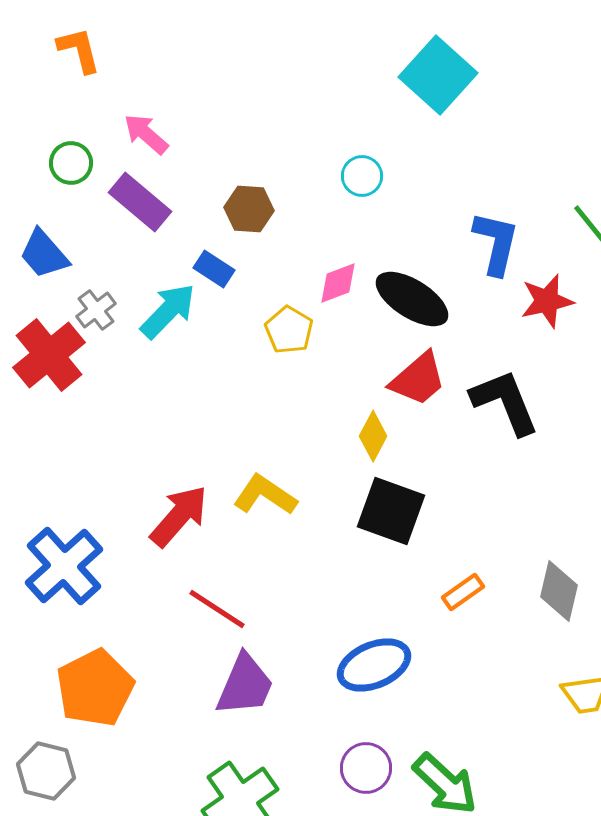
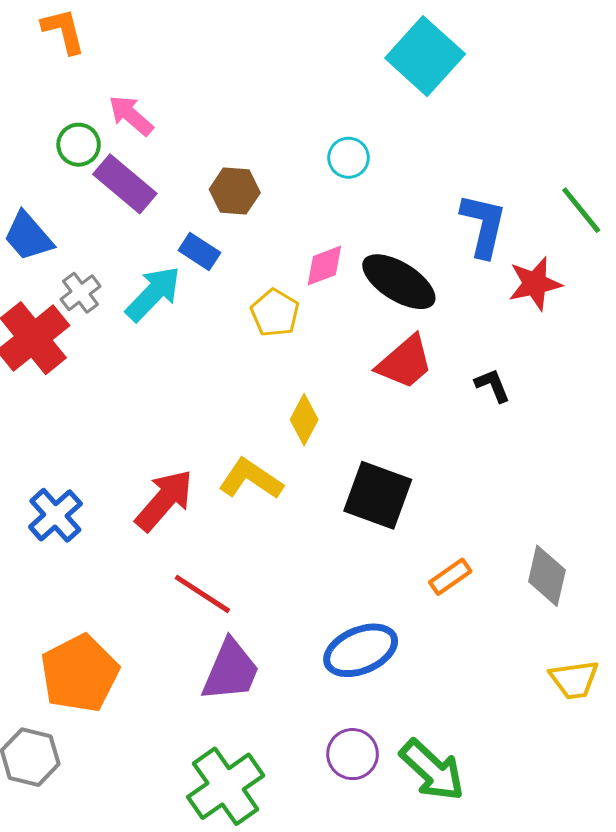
green circle: (71, 163) -> (79, 145), moved
black L-shape: (505, 402) -> (493, 385), size x0.5
yellow diamond: (373, 436) -> (304, 420), moved
blue cross: (64, 566) -> (55, 515), moved, size x0.7

